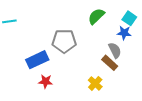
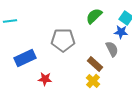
blue rectangle: (37, 60) -> (25, 58), moved
brown rectangle: (110, 63) -> (95, 64), moved

